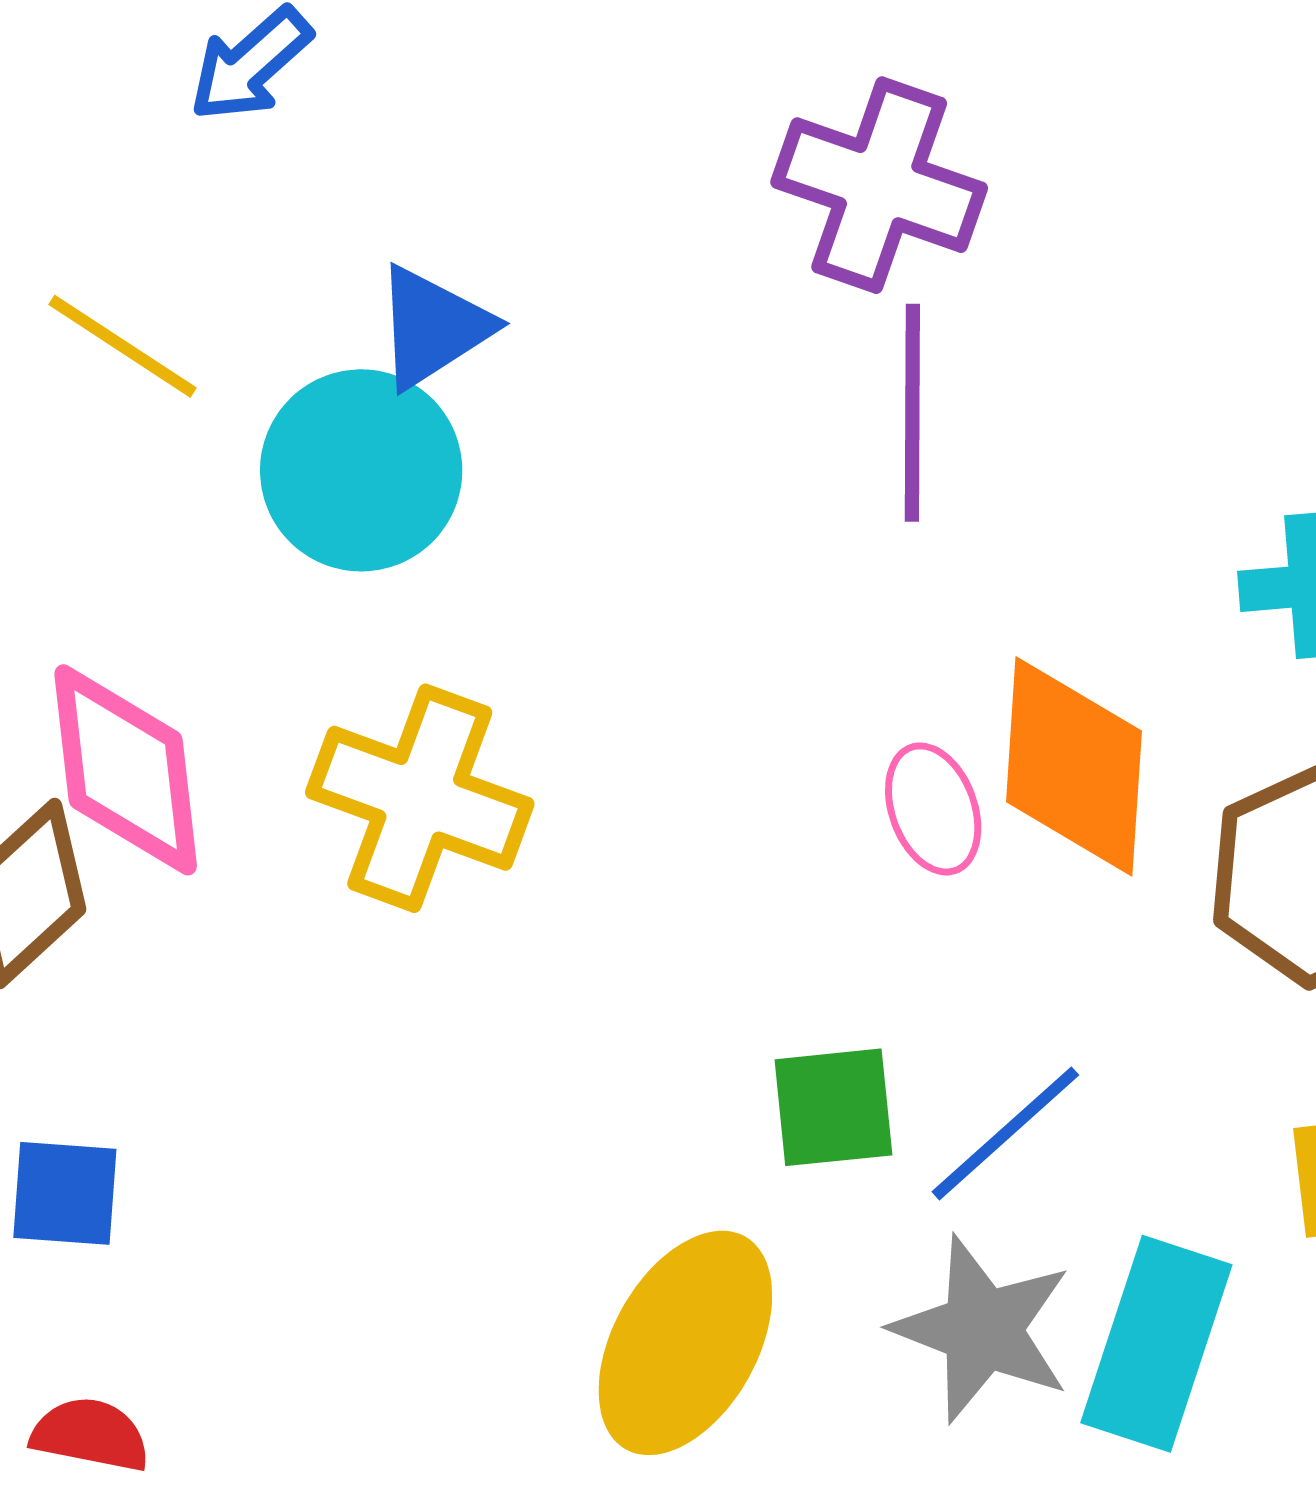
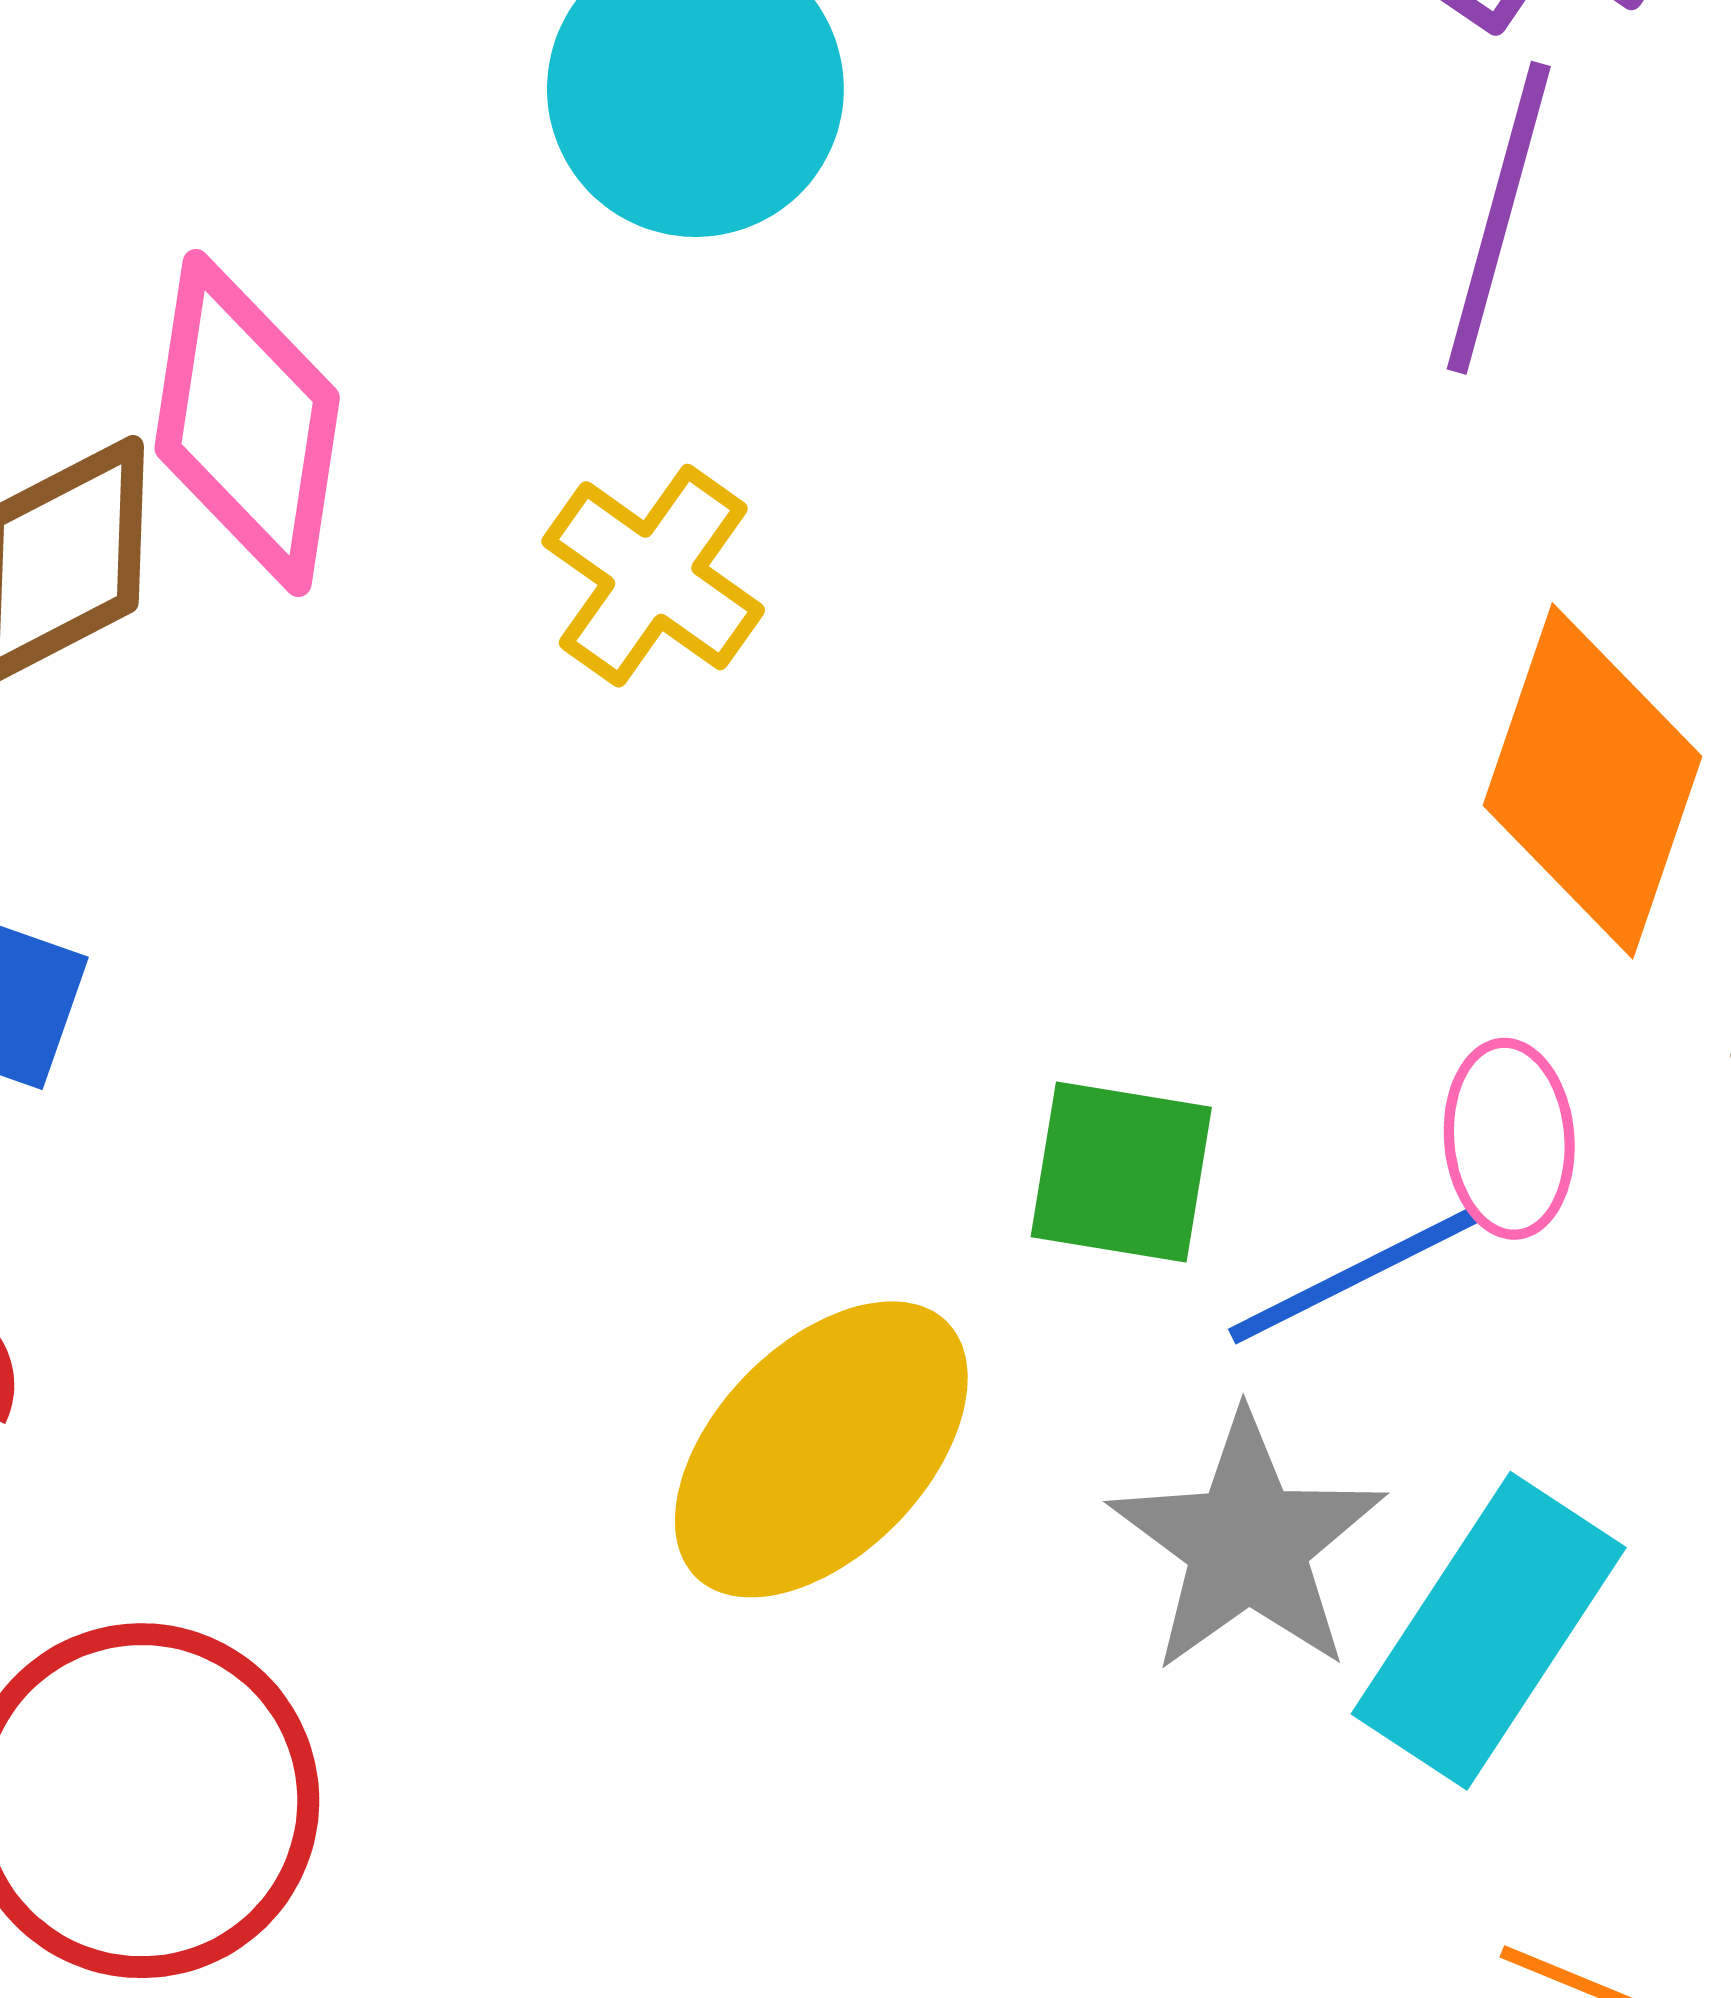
yellow cross: (420, 798) -> (653, 576), size x0.7
pink ellipse: (933, 809) -> (1509, 1139), moved

